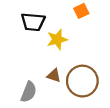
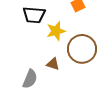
brown circle: (82, 81) -> (82, 49), moved

